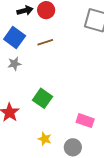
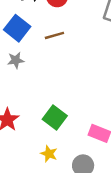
green square: (42, 98) -> (55, 117), moved

